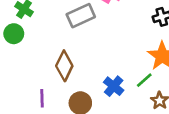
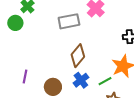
brown diamond: (64, 66) -> (78, 56), moved

